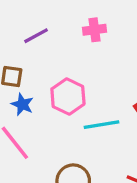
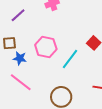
cyan line: (102, 125) -> (70, 59), turned -30

